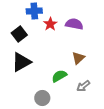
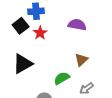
red star: (50, 24) -> (40, 33), moved
black square: (19, 34) -> (21, 26), moved

